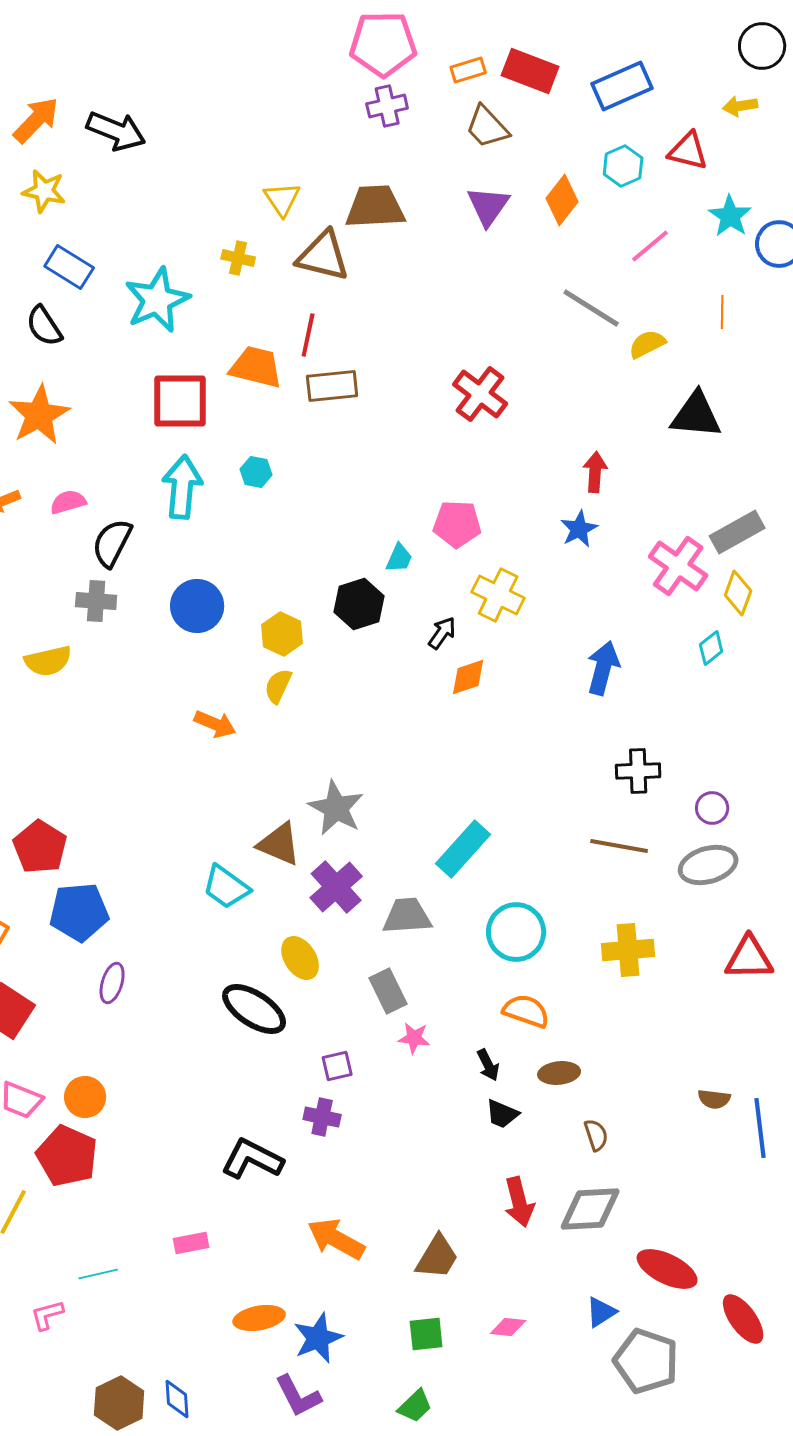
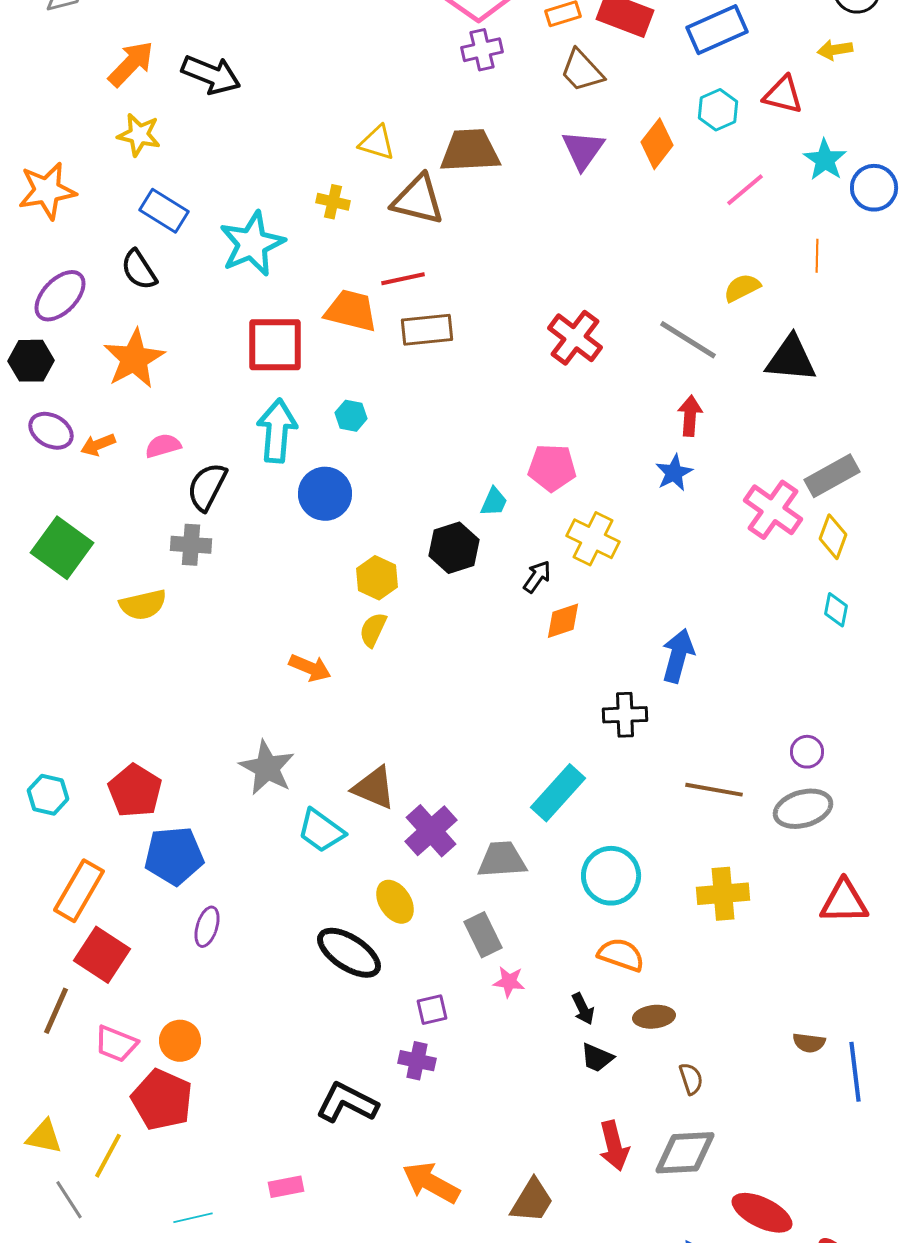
yellow triangle: (282, 199) -> (377, 143), turned -39
gray line: (591, 308) -> (688, 340), moved
red line: (308, 335) -> (403, 279), turned 66
blue circle: (197, 606) -> (325, 494), moved
cyan diamond: (711, 648) -> (836, 610), moved, turned -40
blue arrow: (603, 668) -> (678, 656), moved
black cross: (638, 771) -> (625, 715), moved
gray star: (336, 808) -> (267, 768), moved

